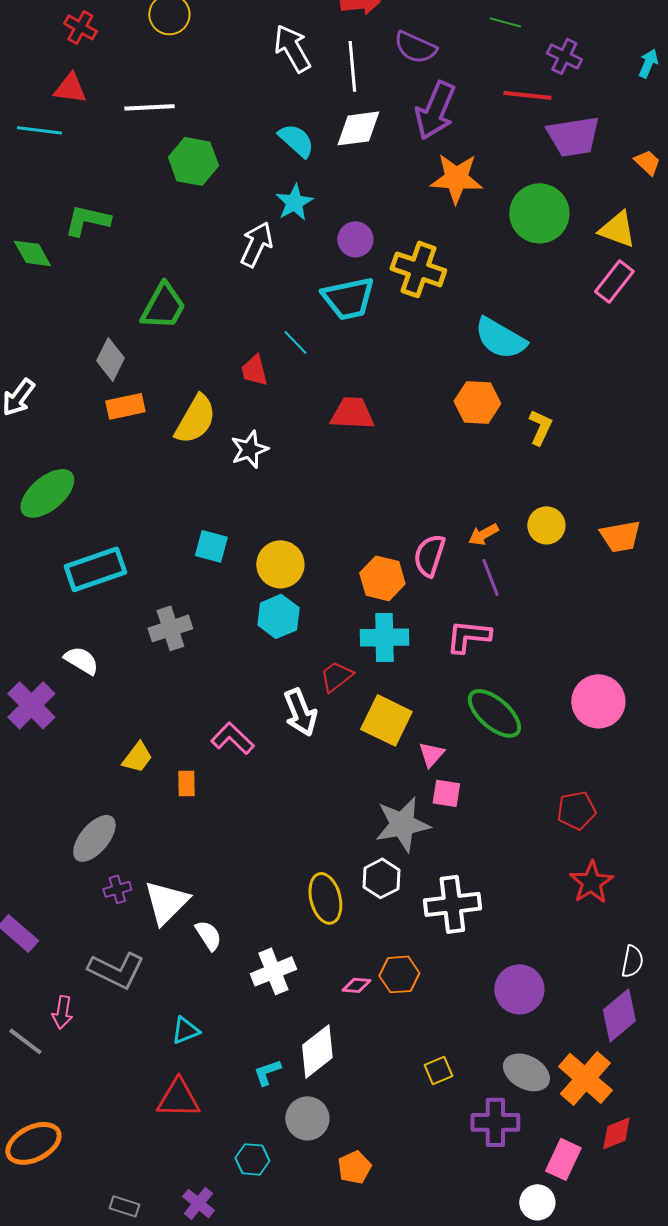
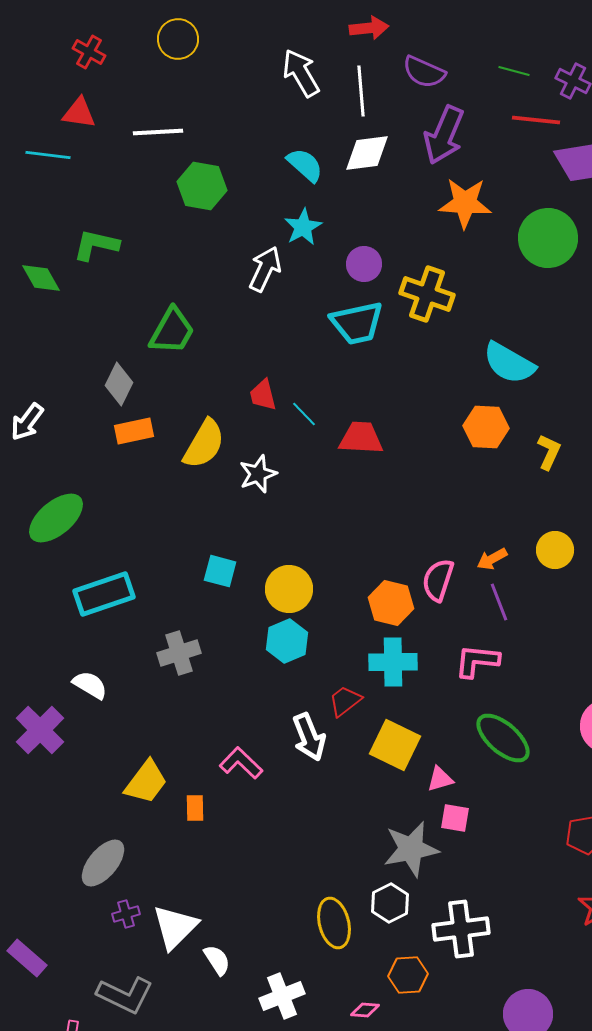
green line: (505, 22) -> (514, 71), moved
cyan line: (295, 342) -> (304, 414), moved
pink triangle: (431, 754) -> (440, 779), turned 32
yellow trapezoid: (137, 757) -> (146, 782), size x1.4
orange hexagon: (399, 974) -> (408, 975), moved

